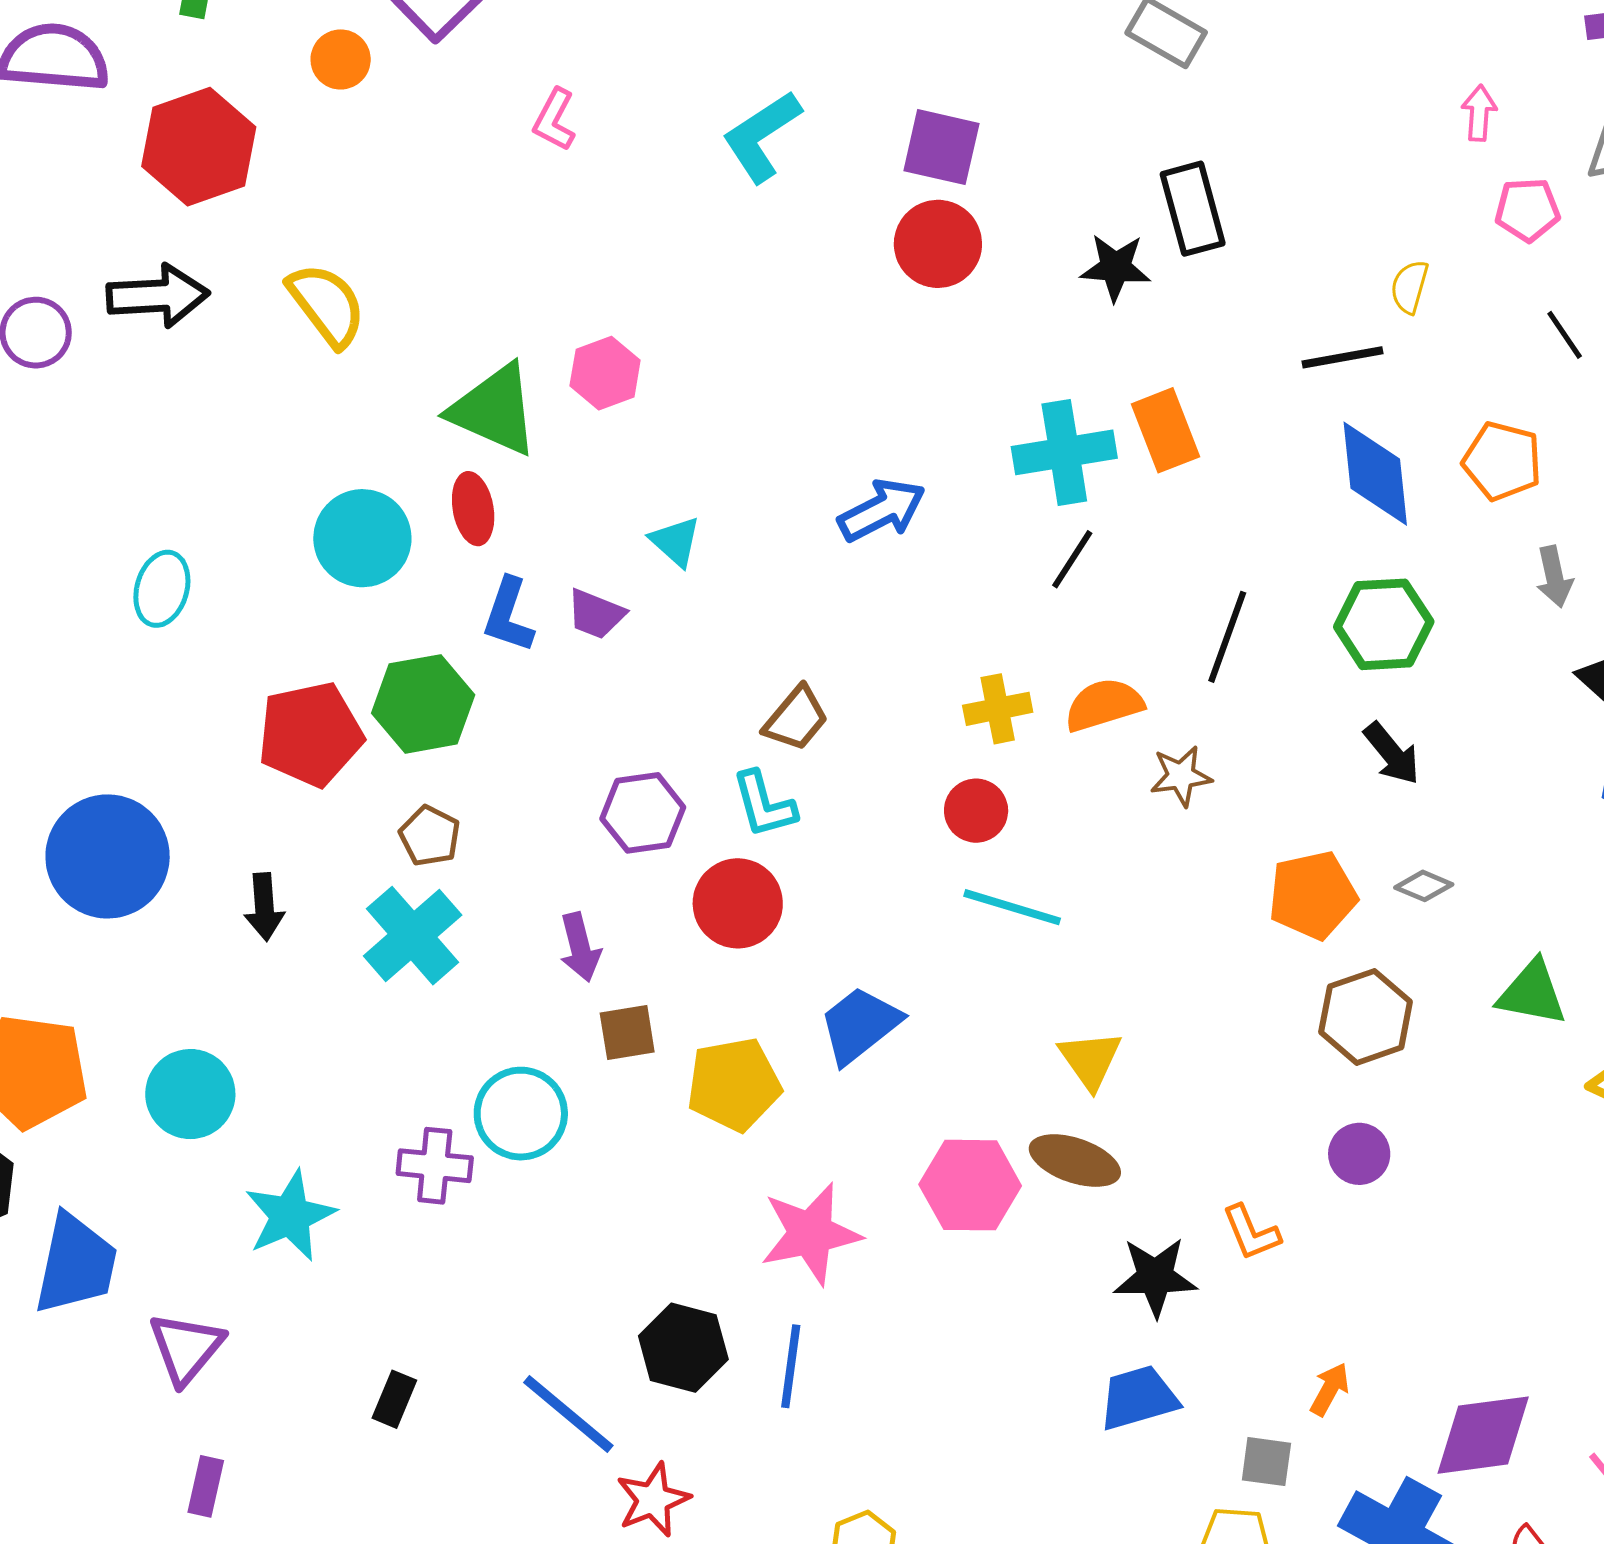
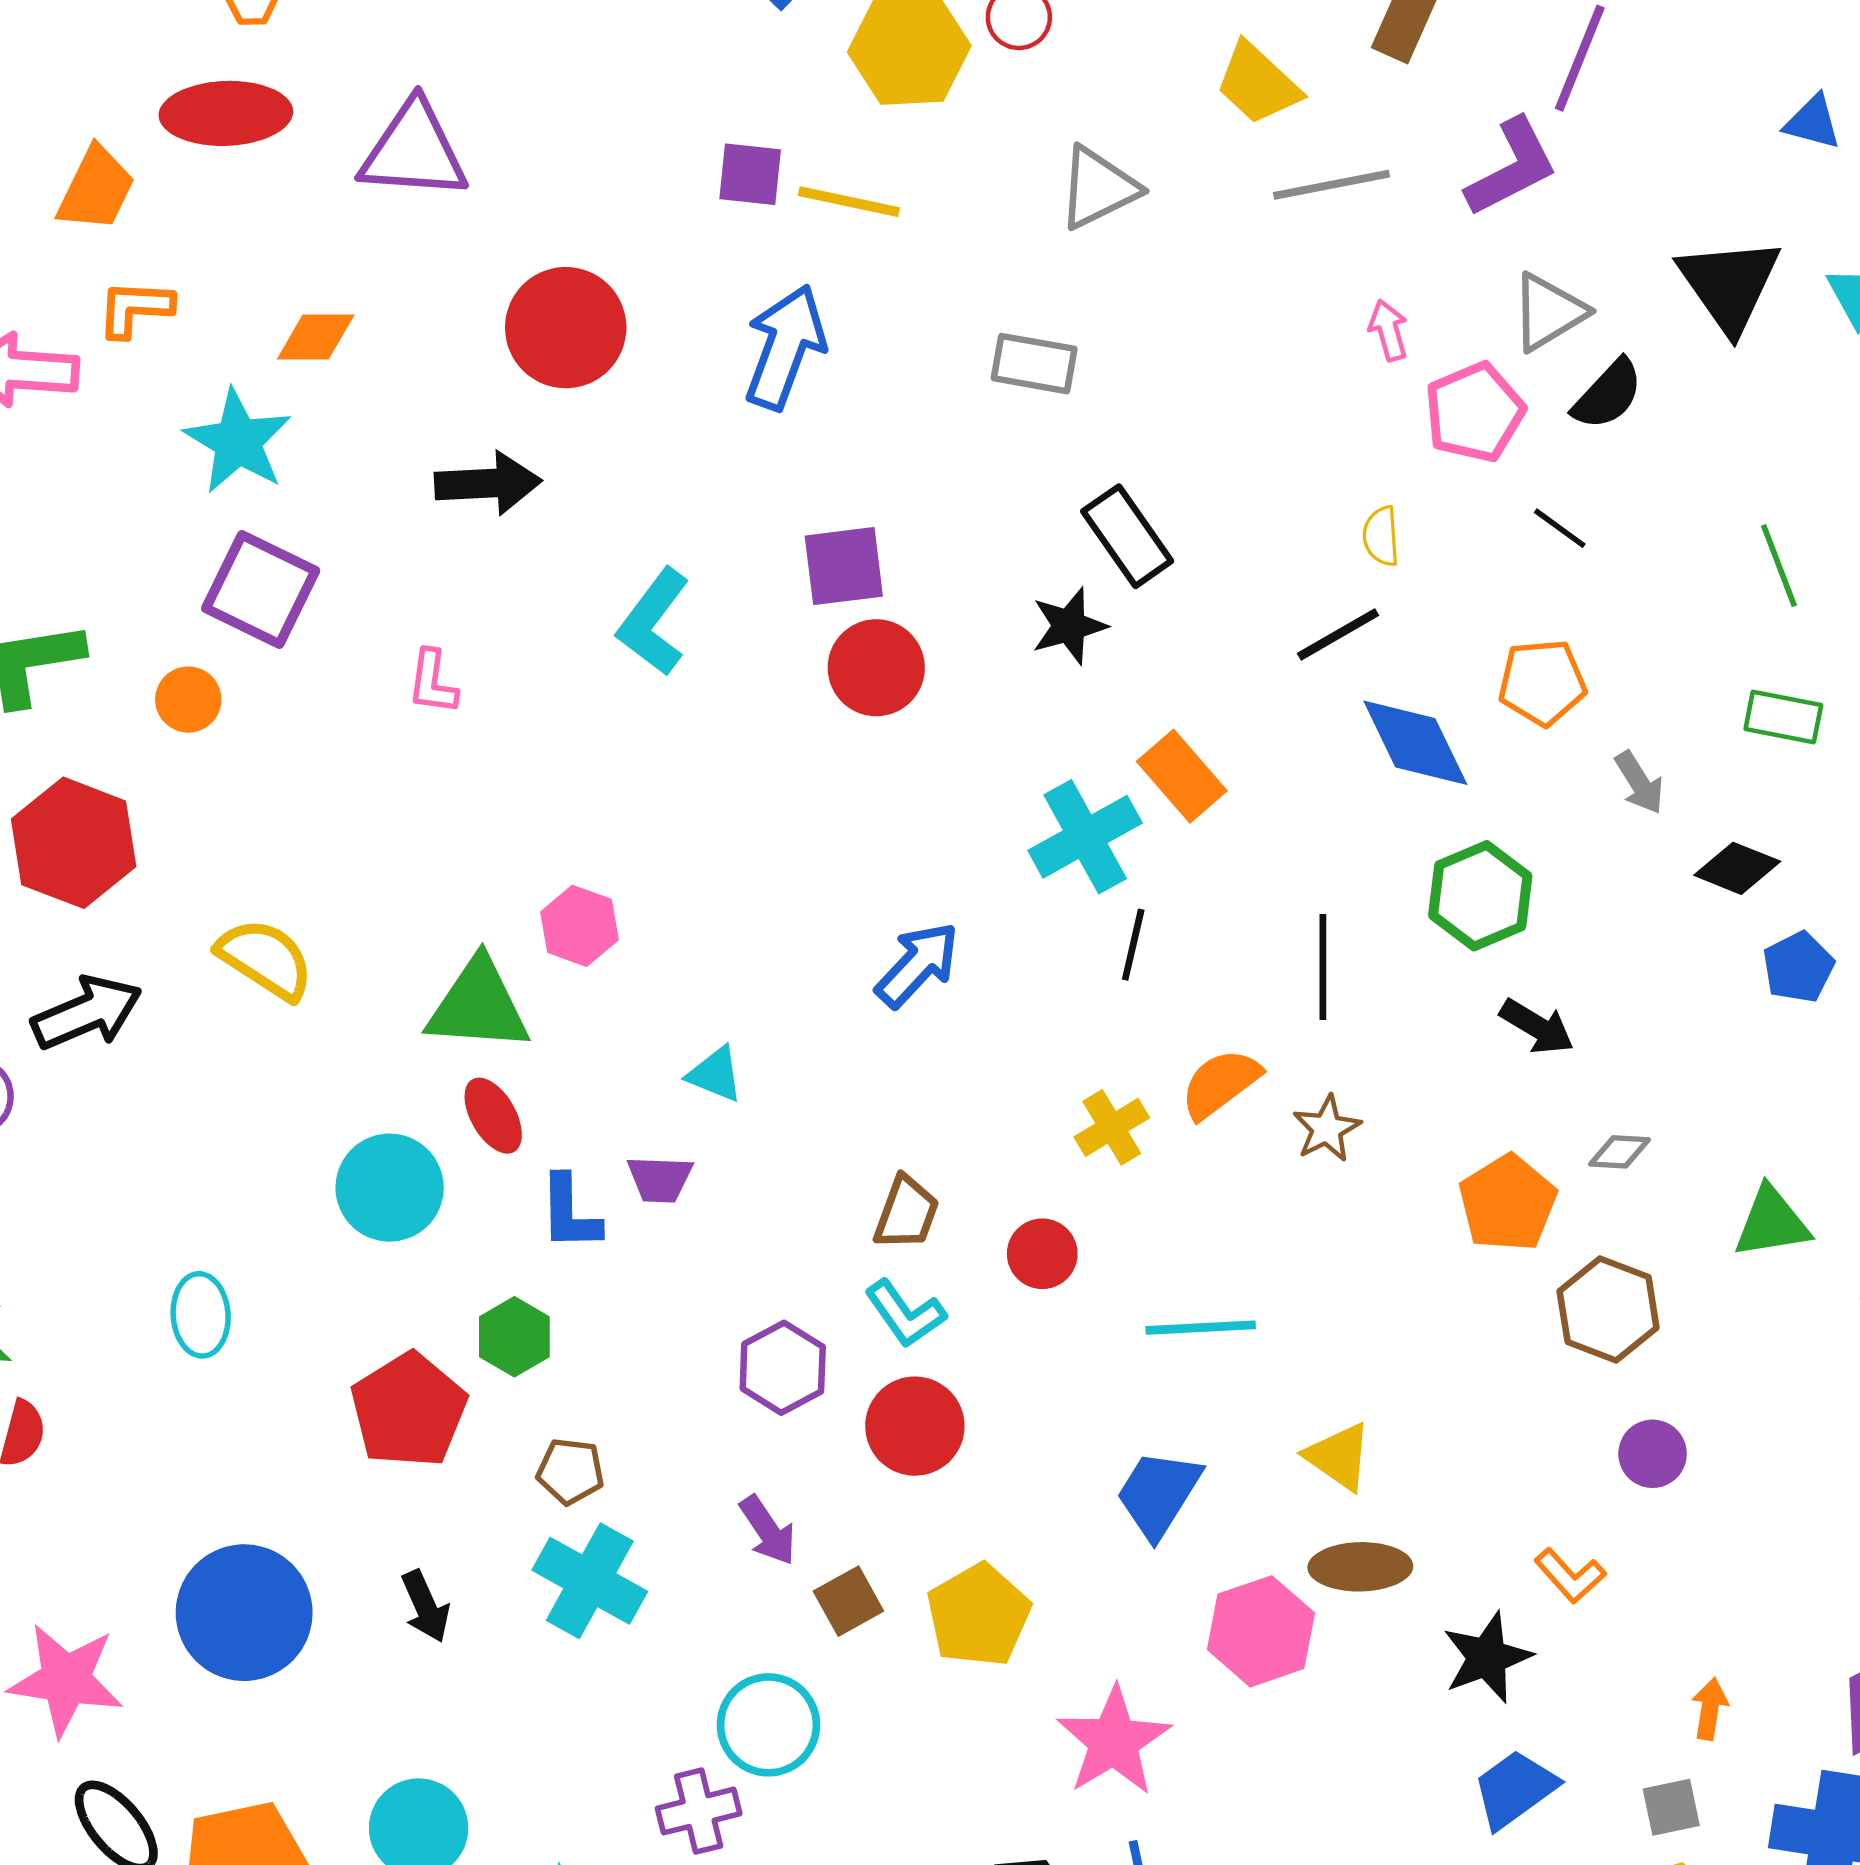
pink pentagon: (1527, 210) -> (1474, 412), size x1.4
green hexagon: (423, 704) -> (514, 1337), size x0.7
red circle: (976, 811) -> (1042, 1254), moved
blue trapezoid: (860, 1025) -> (1158, 1494), moved

